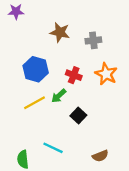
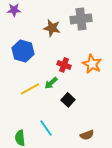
gray cross: (93, 40) -> (81, 19), moved, size x1.5
blue hexagon: (36, 69) -> (23, 51), moved
cyan line: (53, 148) -> (46, 128), turned 30

